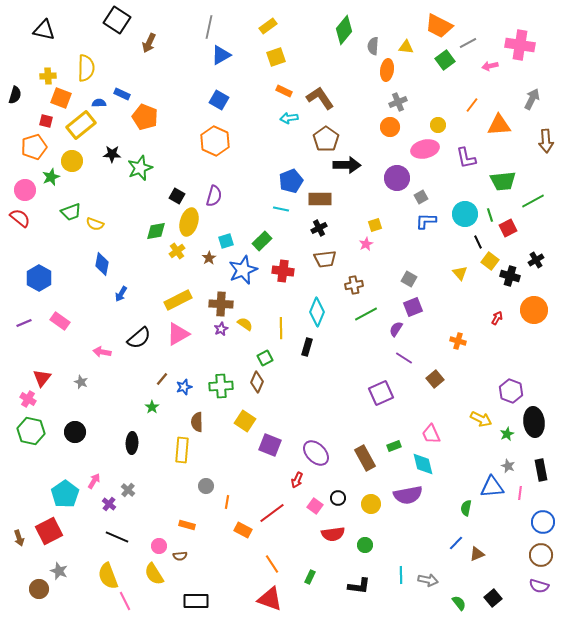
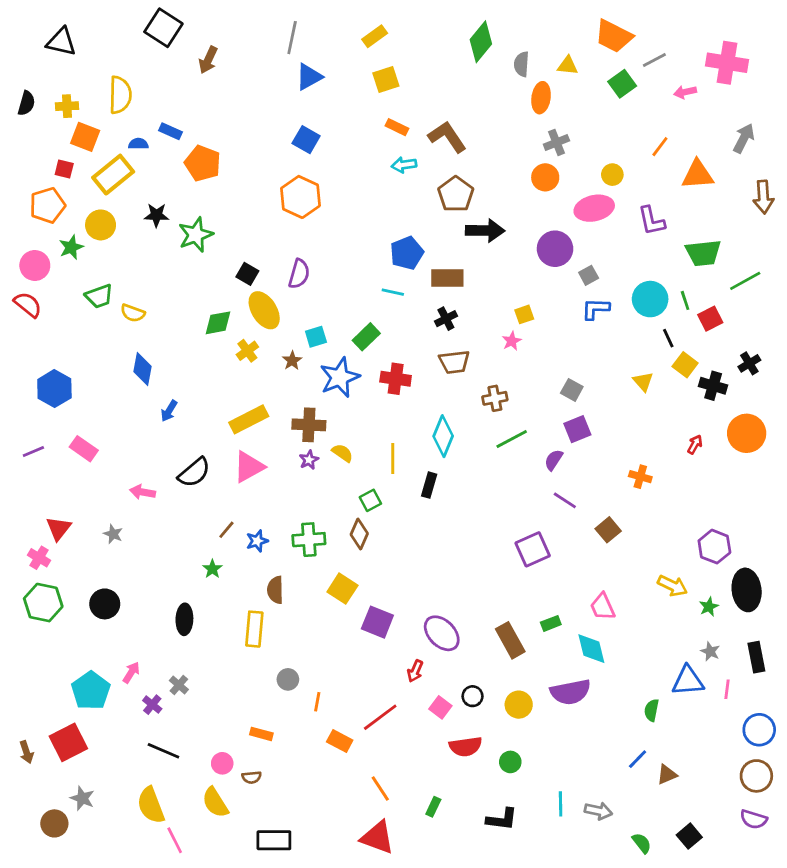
black semicircle: (15, 95) -> (26, 103), moved
yellow ellipse: (189, 222) -> (264, 310), turned -48

